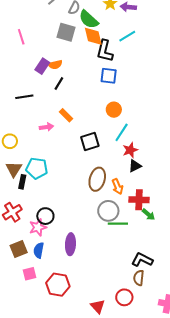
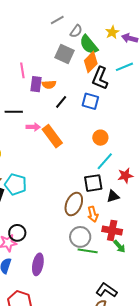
orange diamond: (93, 36) -> (91, 62), turned 50
pink line: (21, 37) -> (22, 70), moved
purple rectangle: (42, 66) -> (36, 84), turned -35
blue square: (109, 76) -> (90, 101), moved
black line: (59, 84) -> (61, 102), moved
orange rectangle: (66, 115) -> (52, 136), size x1.6
pink arrow: (46, 127) -> (33, 127), moved
black square: (90, 141) -> (93, 183), moved
red star: (130, 150) -> (125, 176), moved

